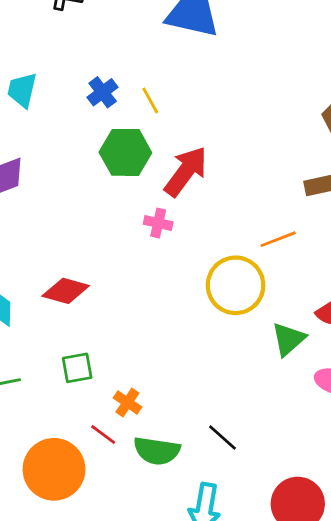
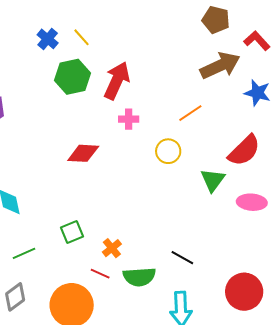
pink cross: (158, 223) -> (129, 119), moved
yellow circle: (236, 285) -> (168, 151), size x0.6
red diamond: (66, 291) -> (83, 153), moved
orange cross: (127, 402) -> (112, 248), turned 30

